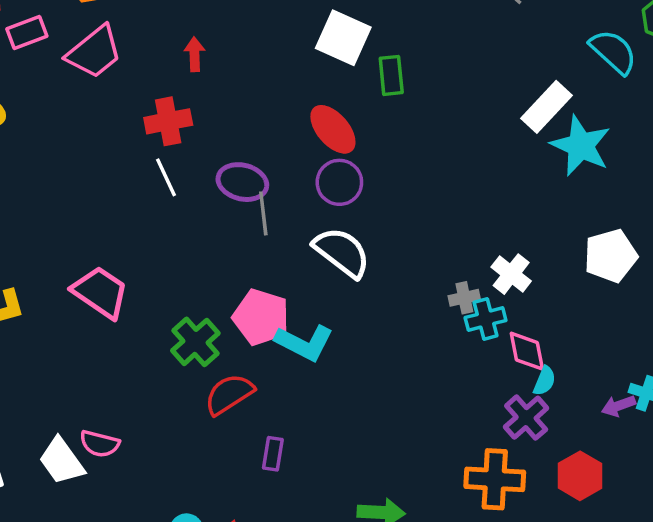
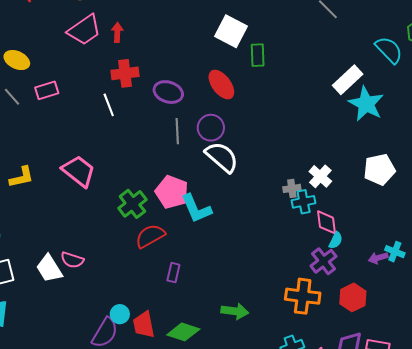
pink rectangle: (27, 33) -> (47, 90), moved
red arrow: (195, 54) -> (117, 32), moved
white line: (166, 177) -> (109, 105), moved
purple ellipse: (242, 182) -> (168, 92), moved
purple circle: (339, 182) -> (211, 128), moved
cyan L-shape: (304, 343) -> (196, 209), turned 36

